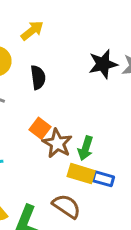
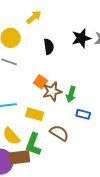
black semicircle: (38, 77) -> (49, 47), moved
brown star: (57, 143) -> (52, 92), turned 30
yellow rectangle: (81, 174) -> (35, 114), moved

